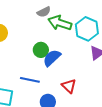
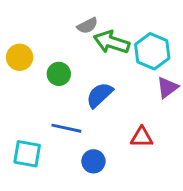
green circle: (41, 50) -> (59, 74), moved
red triangle: (69, 86) -> (142, 137), moved, turned -42

